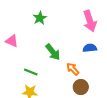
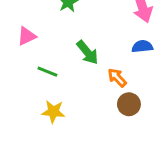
pink triangle: (12, 41) -> (27, 36), turned -48
green line: (31, 72) -> (47, 72), moved

